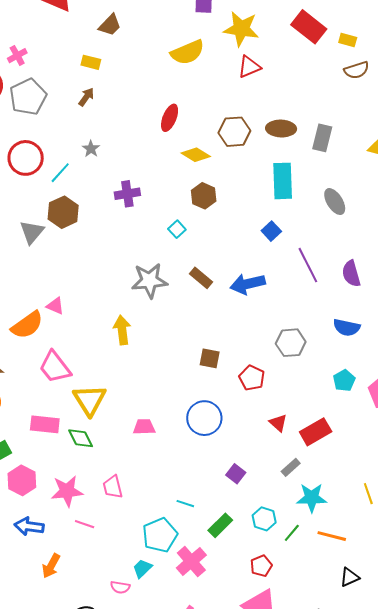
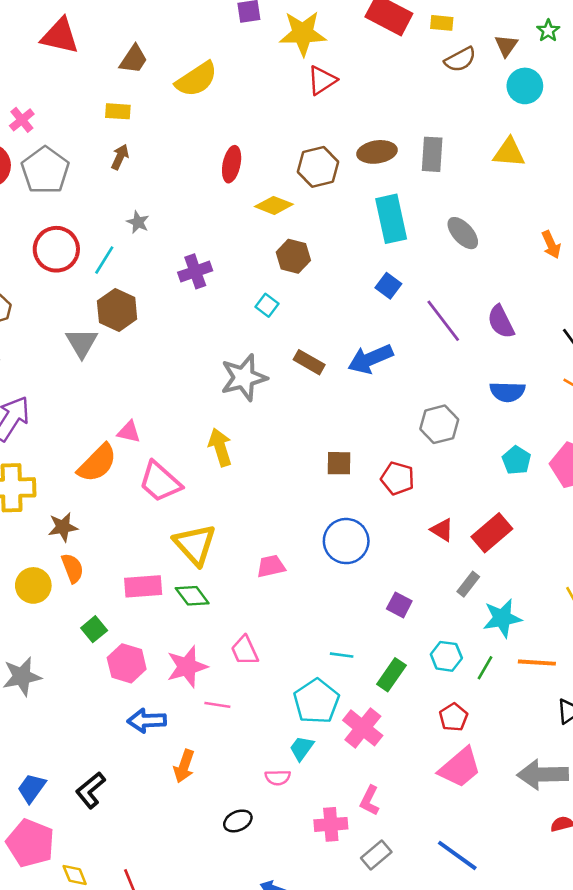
yellow semicircle: (187, 52) -> (196, 79), moved
pink trapezoid: (55, 367) -> (160, 482), moved

